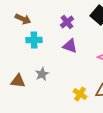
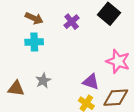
brown arrow: (23, 19) -> (34, 18), moved
purple triangle: (70, 46) -> (91, 82), moved

